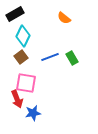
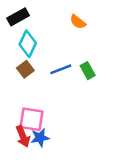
pink square: (26, 83) -> (31, 119), moved
red arrow: (17, 99) -> (23, 136), moved

